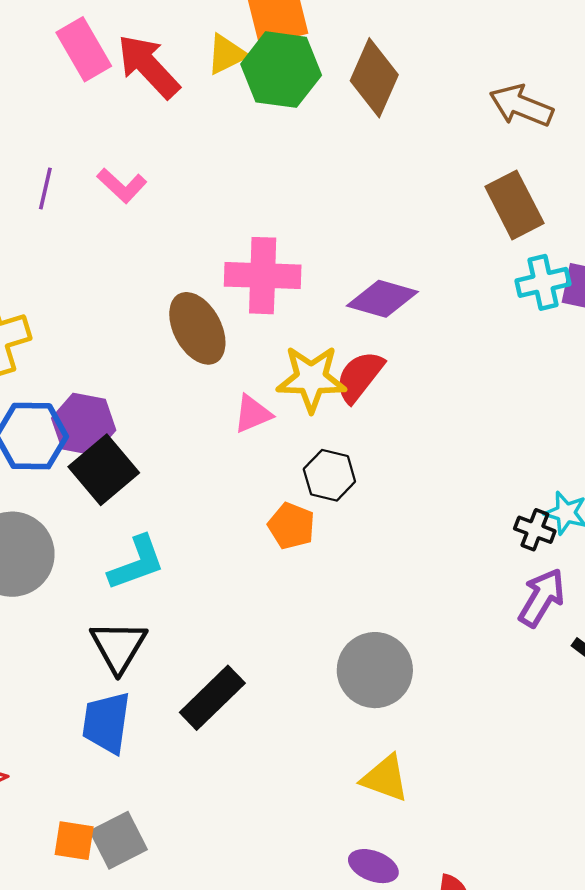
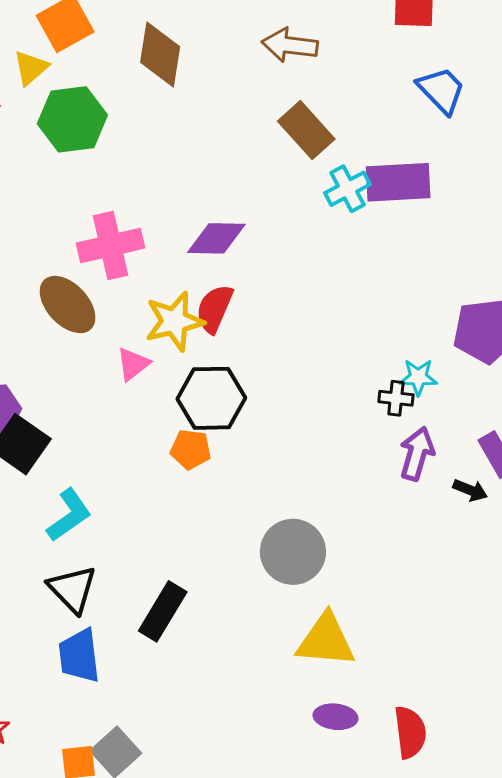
green hexagon: (281, 70) -> (72, 119), moved
black hexagon: (329, 475) -> (211, 398), size x1.5
yellow triangle: (385, 778) -> (326, 640), size x1.4

